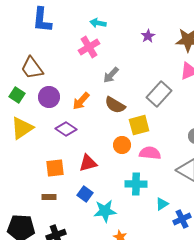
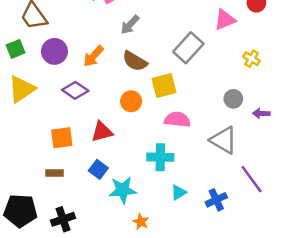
green square: (17, 95) -> (16, 49), turned 35
orange circle: (122, 145) -> (131, 101), moved
cyan triangle: (162, 204) -> (179, 192), moved

